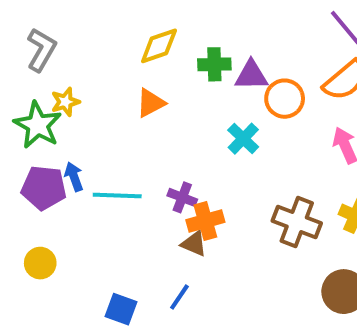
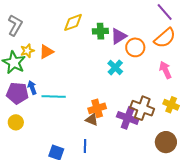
purple triangle: (251, 75) -> (119, 36), turned -30
orange triangle: (151, 103) -> (46, 52), moved
purple cross: (182, 197) -> (128, 118), moved, size x1.5
yellow circle: (40, 263) -> (16, 122), moved
blue line: (179, 297) -> (85, 146), turned -32

